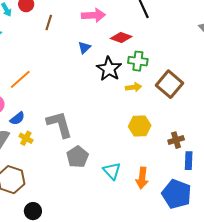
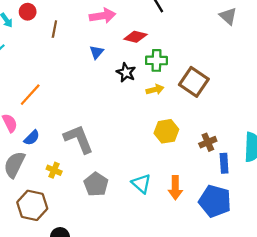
black star: (109, 69) -> (126, 72), size x0.7
yellow cross: (26, 138) -> (54, 170), moved
gray pentagon: (77, 157) -> (96, 184), moved

